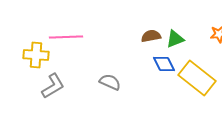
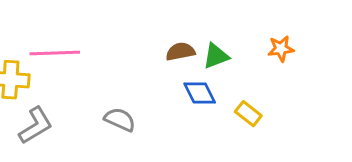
yellow rectangle: (197, 78) -> (248, 114), size x0.5

